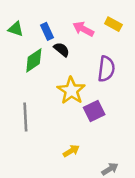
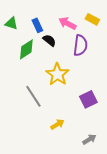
purple semicircle: (106, 69) -> (80, 45), moved
purple square: (94, 111) -> (88, 99), moved
gray line: (25, 117) -> (33, 96), moved, turned -30

